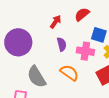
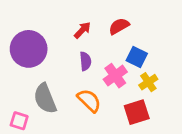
pink cross: (85, 51) -> (115, 76), turned 36

